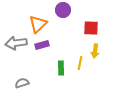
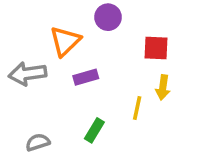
purple rectangle: (42, 45) -> (86, 77), moved
green rectangle: (61, 68) -> (94, 130), moved, turned 32

